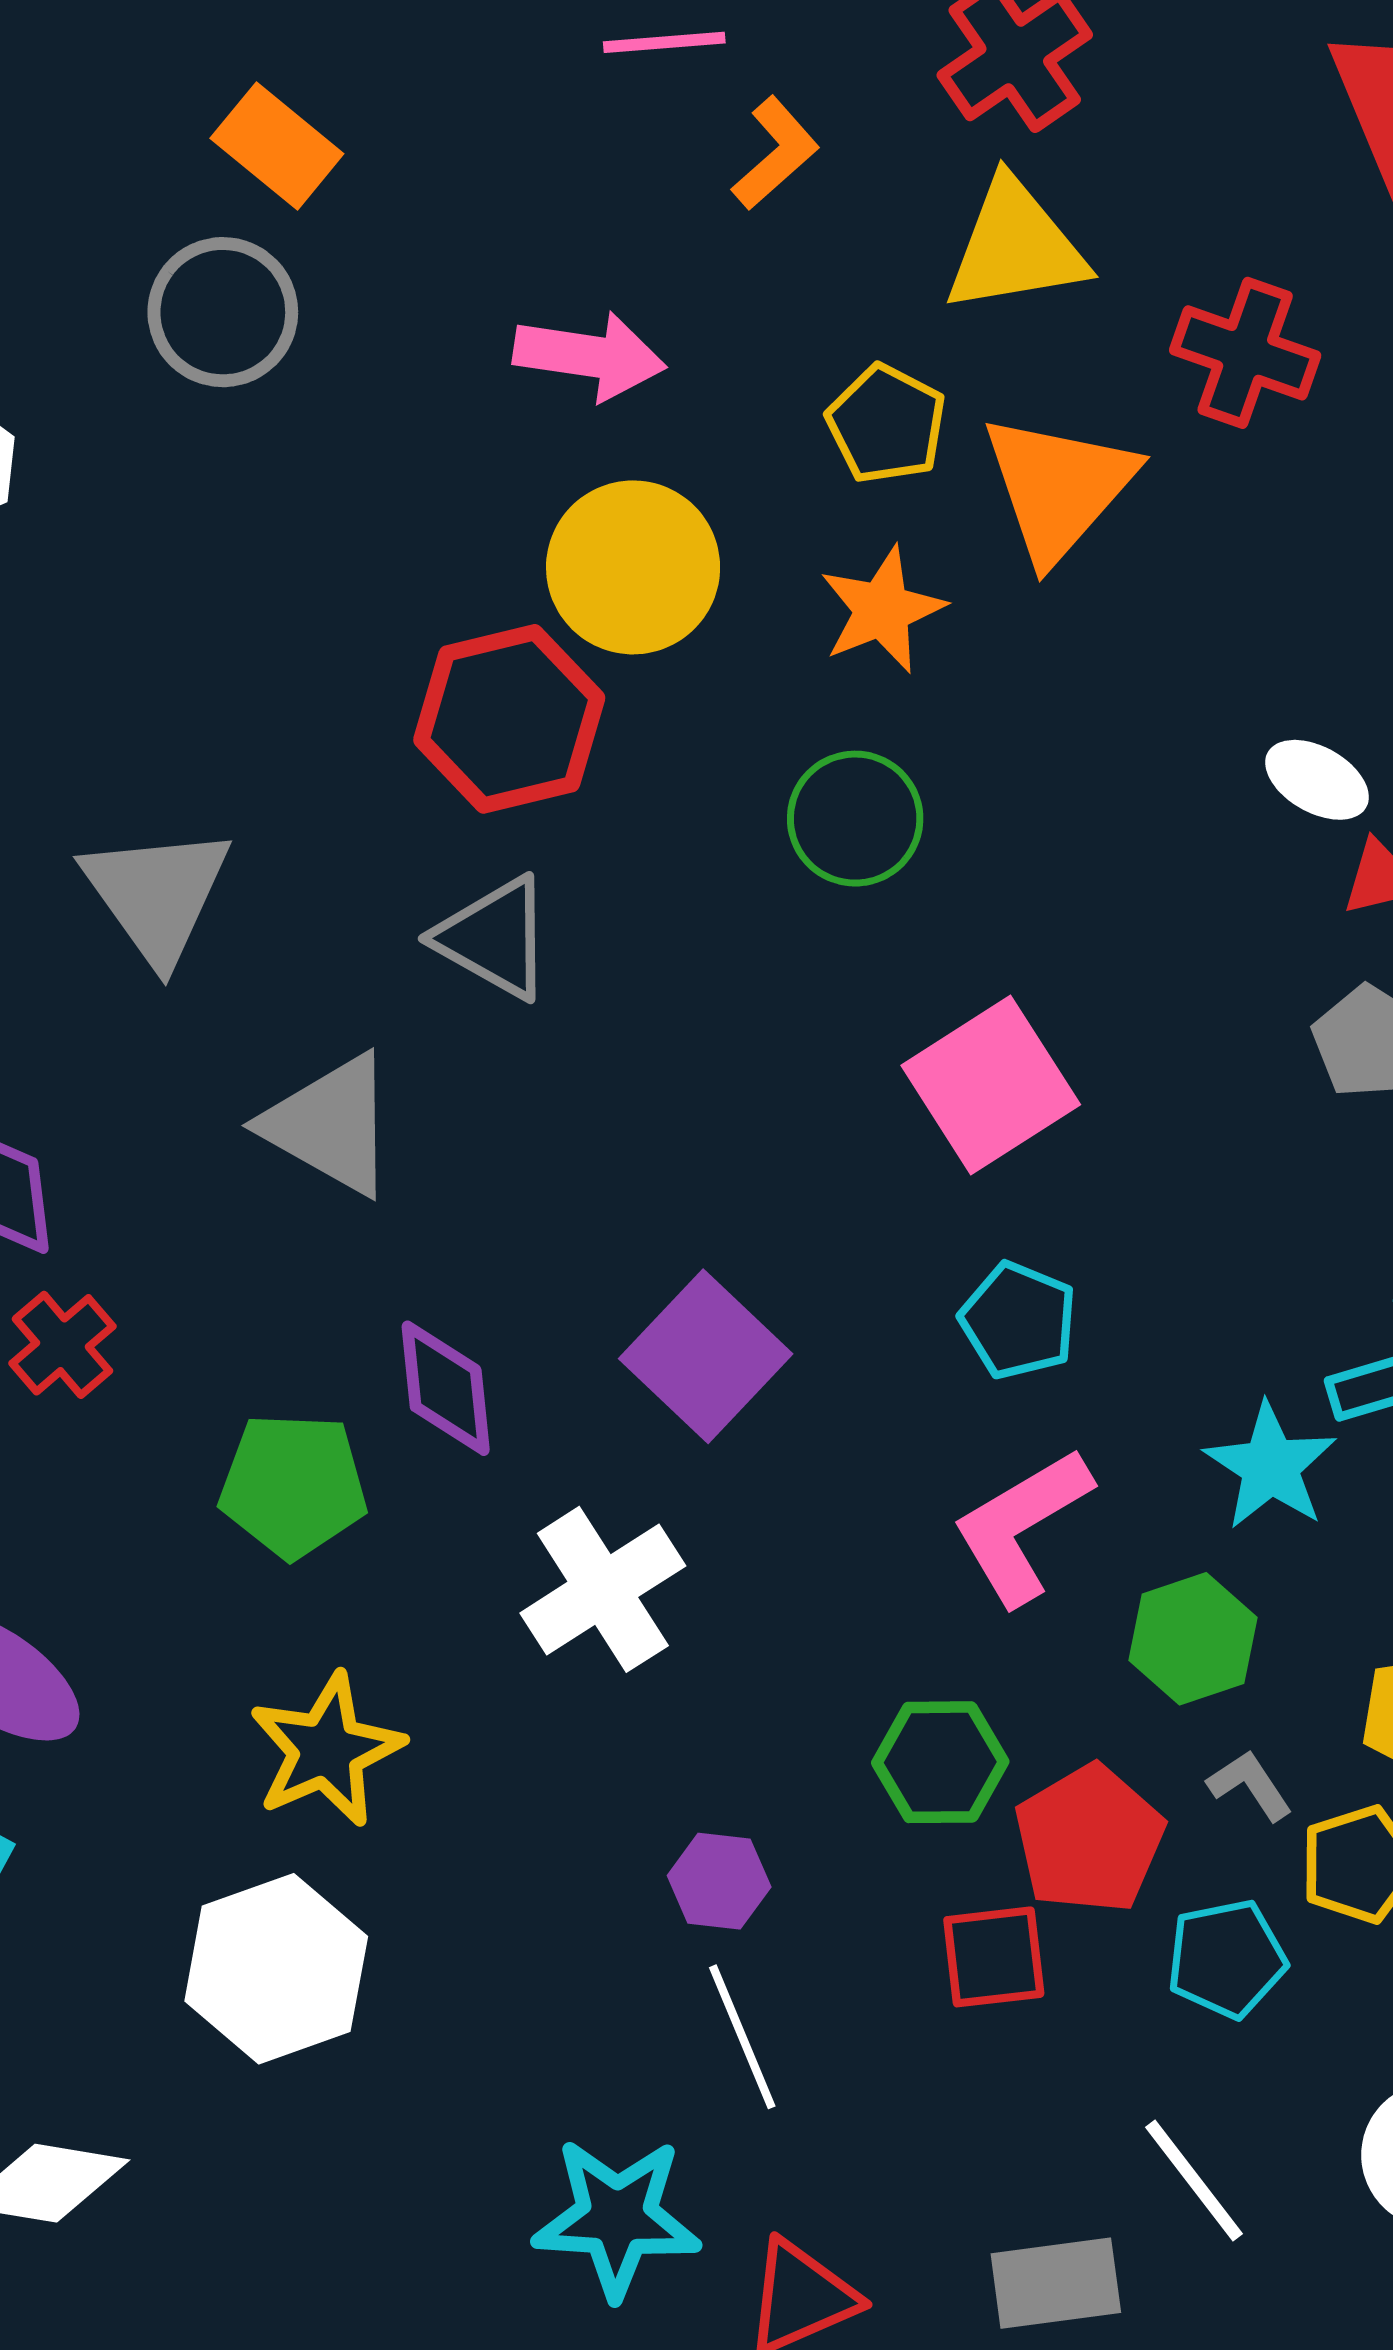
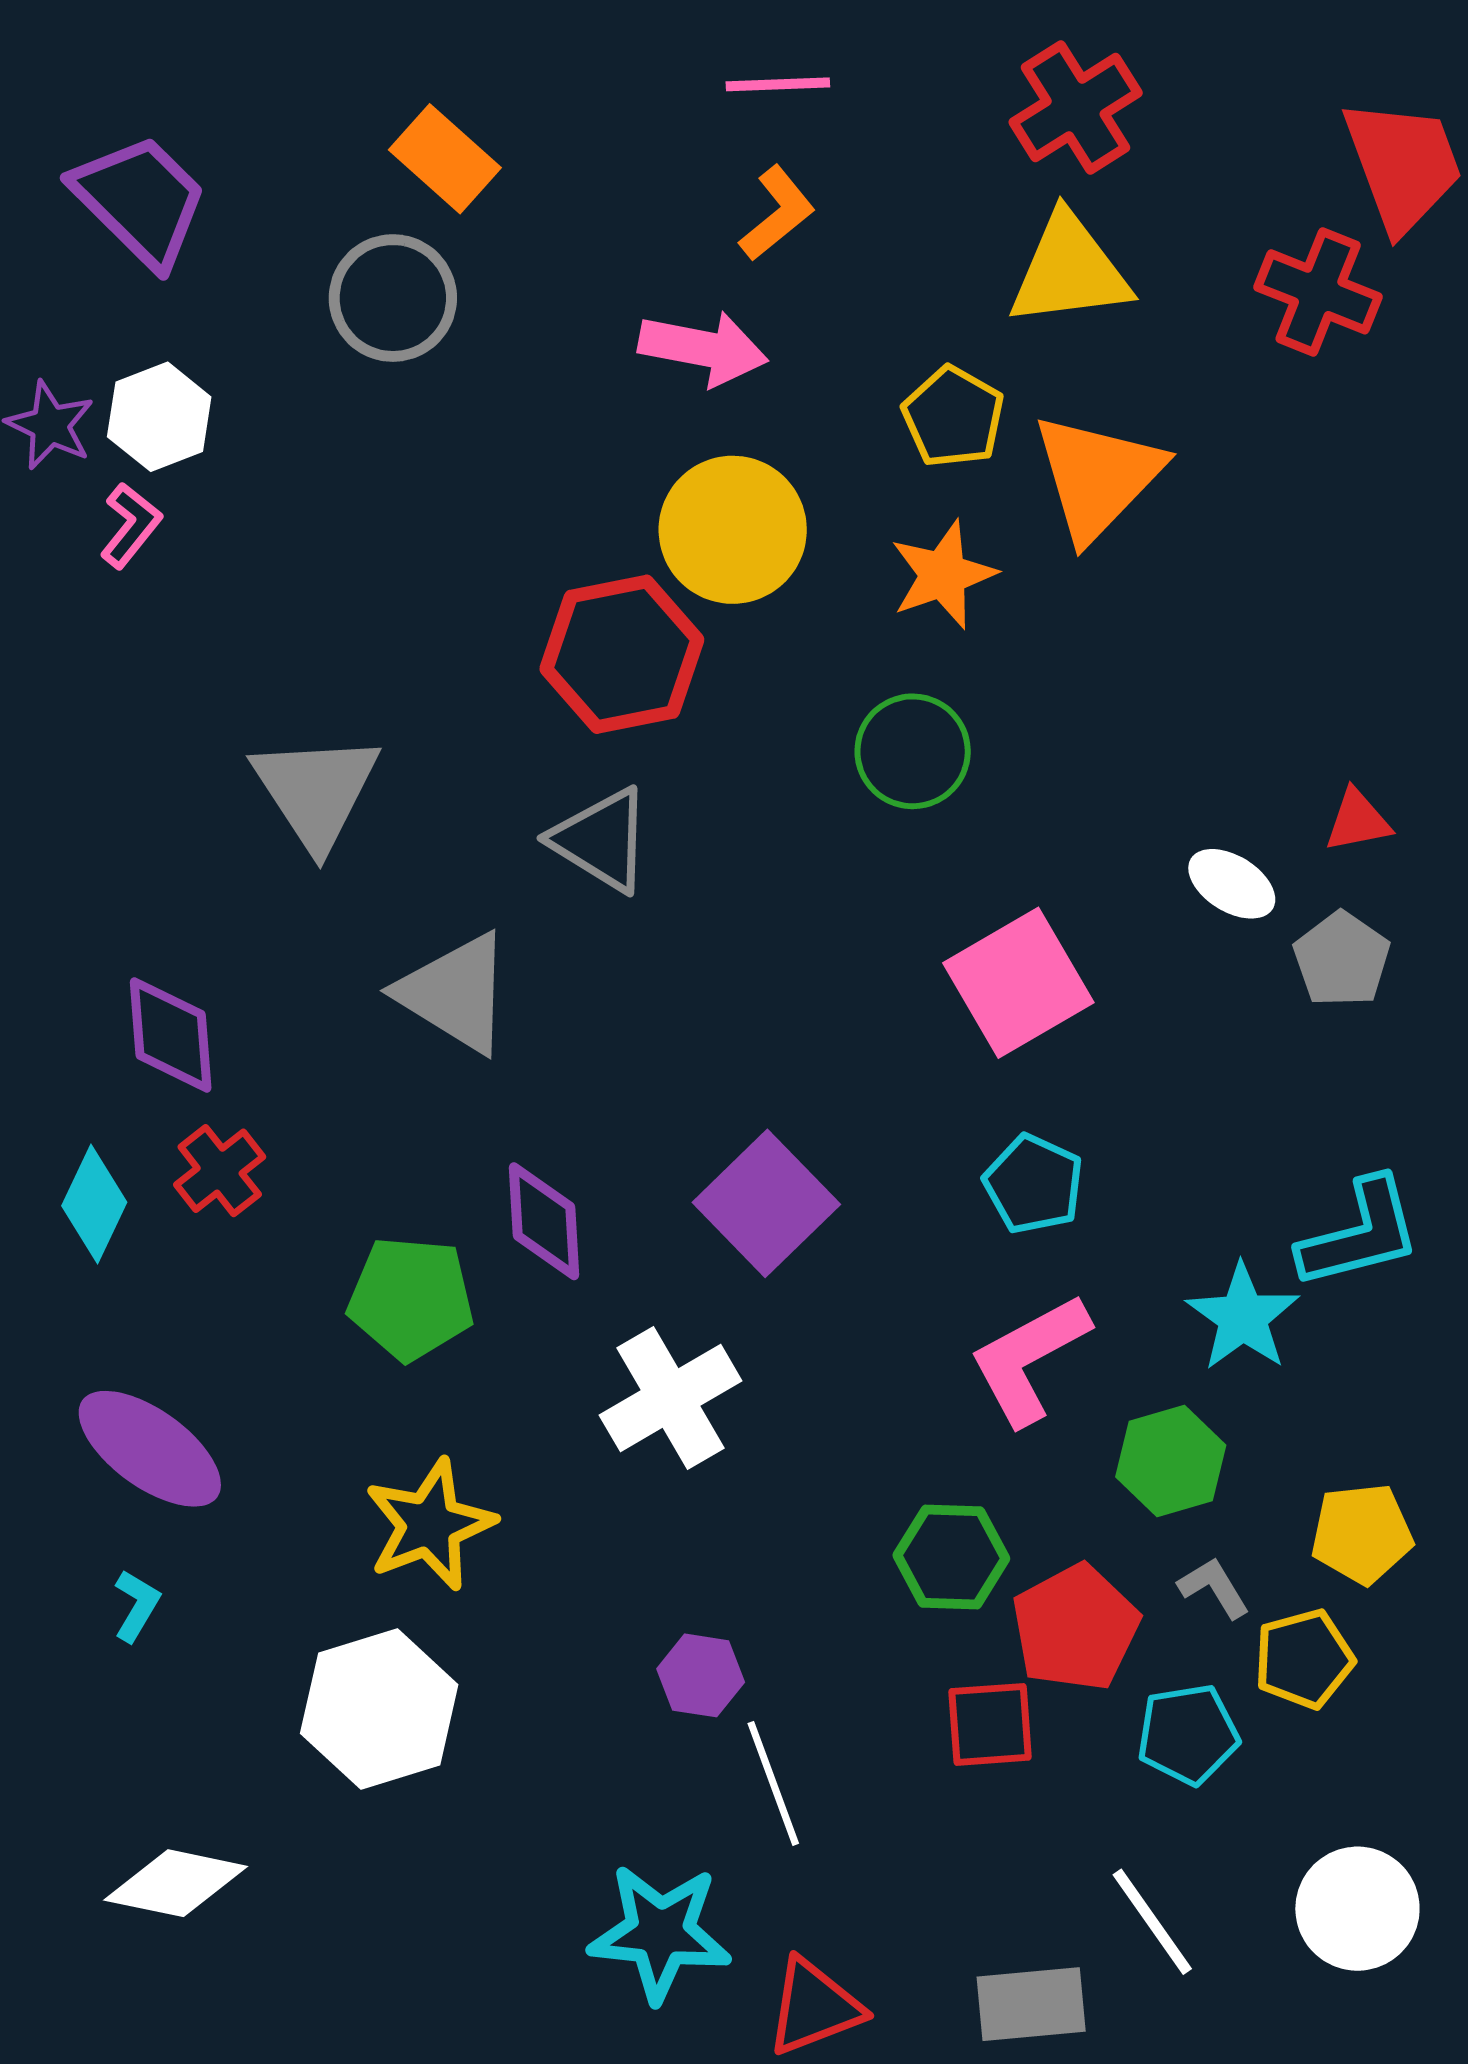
orange L-shape: (775, 153) -> (777, 213), moved
red cross: (1245, 353) -> (1318, 292), moved
white ellipse: (1317, 780) -> (1232, 884), moved
purple hexagon: (719, 1881) -> (701, 1675), moved

